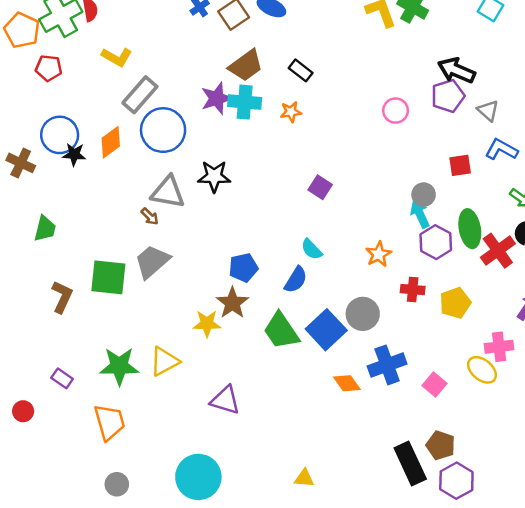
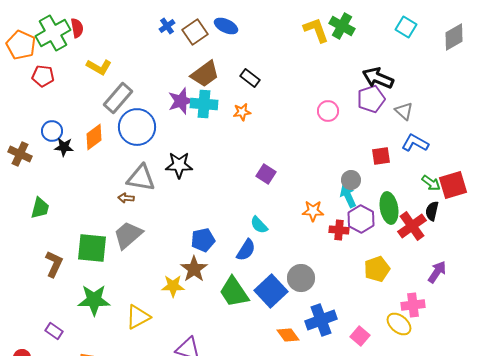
blue circle: (60, 135) -> (52, 131), size x0.7
brown arrow: (150, 216) -> (126, 198), turned 140
orange star: (379, 254) -> (313, 211), moved, turned 30
red cross: (413, 290) -> (339, 230), moved
green star: (119, 366) -> (94, 300), moved

